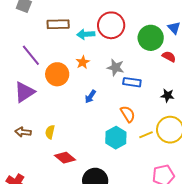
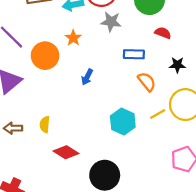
red semicircle: (169, 57) -> (163, 33), moved
gray star: (115, 67) -> (111, 22), moved
orange semicircle: (128, 114) -> (147, 82), moved

